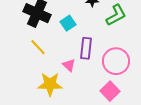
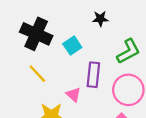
green L-shape: (116, 15) -> (128, 51), moved

